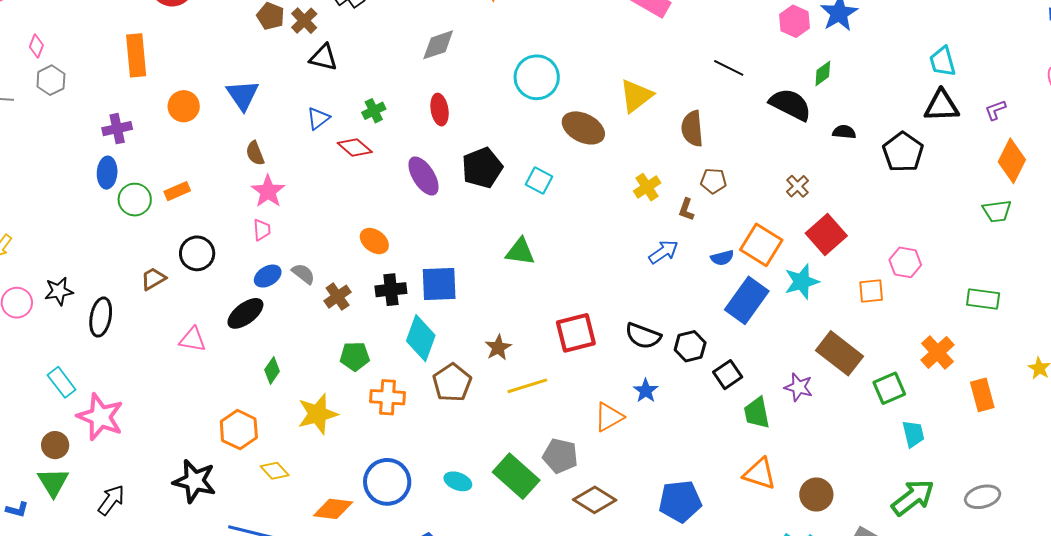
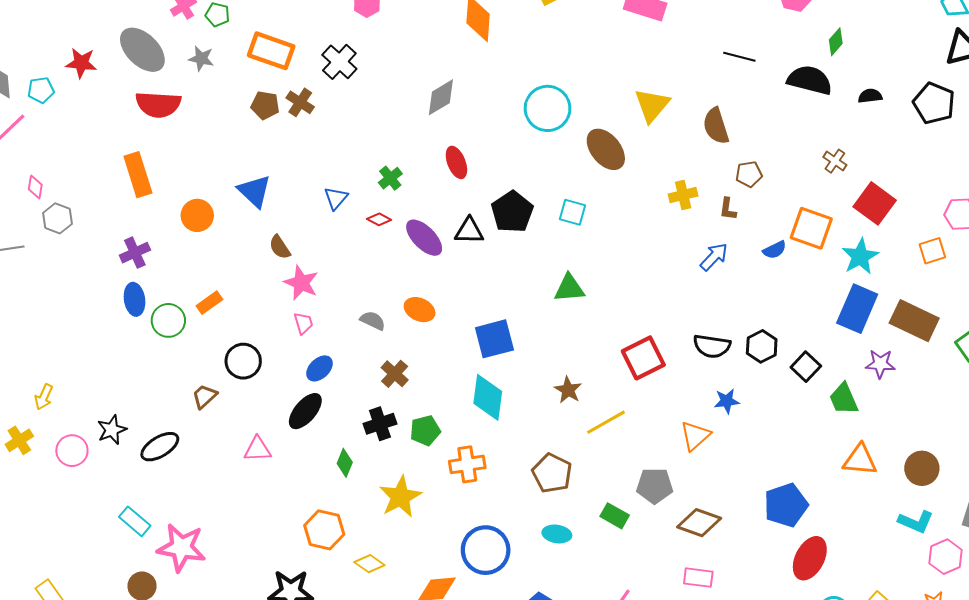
black triangle: (323, 58) -> (469, 231), moved
brown ellipse: (583, 128) -> (606, 149), turned 36
red diamond: (355, 148) -> (379, 219), size x0.7
purple ellipse: (423, 176) -> (424, 238), moved
yellow cross: (647, 187) -> (683, 195), turned 32
gray semicircle: (303, 274) -> (373, 321), moved
black cross: (391, 290) -> (380, 424), moved
blue rectangle: (747, 300) -> (857, 309), moved
black ellipse: (101, 317) -> (160, 447), turned 60
brown pentagon: (452, 383) -> (552, 473), moved
blue star: (646, 391) -> (727, 401), turned -30
green rectangle: (516, 476) -> (615, 516), size x0.6

